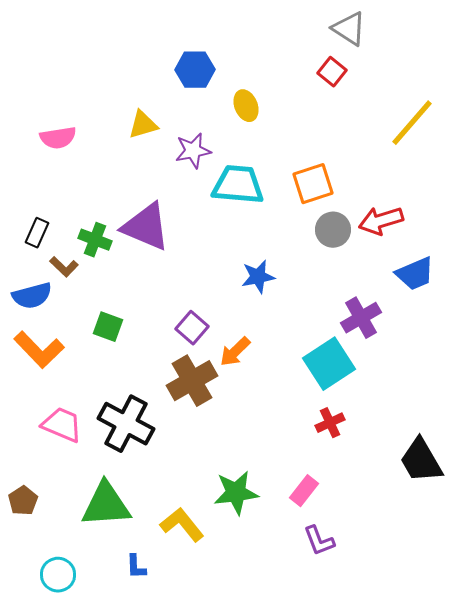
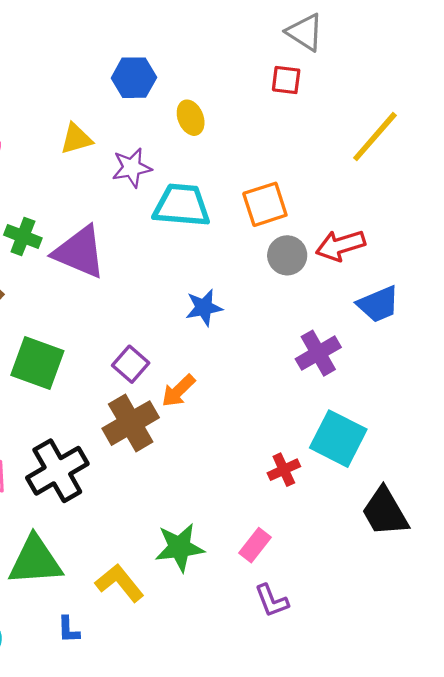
red square: (332, 72) -> (286, 80), turned -32
green cross: (95, 240) -> (23, 236), moved
green square: (108, 327) -> (37, 363), size x1.6
cyan square: (329, 364) -> (338, 439), moved, turned -30
black cross: (126, 424) -> (57, 471), turned 32

